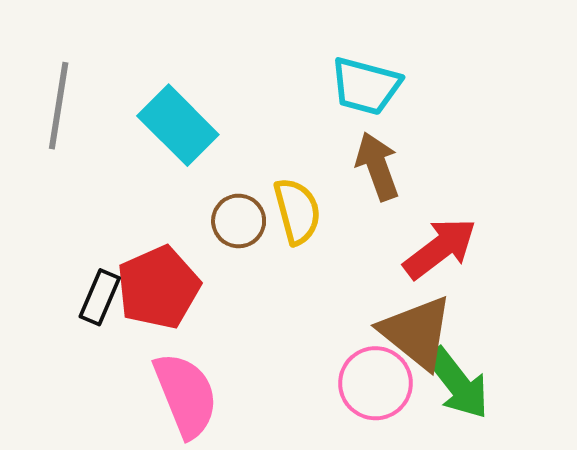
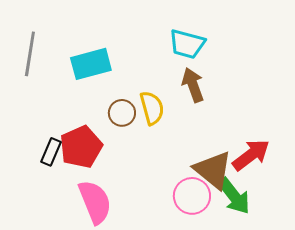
cyan rectangle: (178, 125) -> (91, 64), turned -60
red arrow: (440, 248) -> (251, 155), moved

